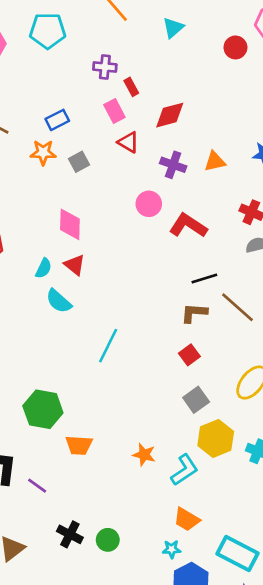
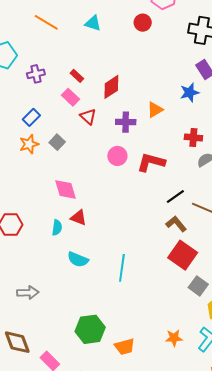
cyan triangle: (173, 28) -> (93, 23), turned -42
purple cross: (105, 67) -> (36, 74), moved
red triangle: (128, 142) -> (88, 116), turned 30
cyan semicircle: (59, 301) -> (78, 259), moved
brown L-shape: (194, 313) -> (176, 224), turned 65
red square: (189, 355) -> (183, 255), size x1.8

